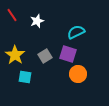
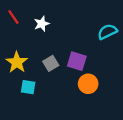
cyan semicircle: (76, 32) -> (107, 32), moved

